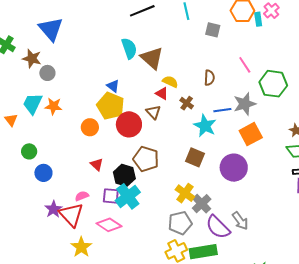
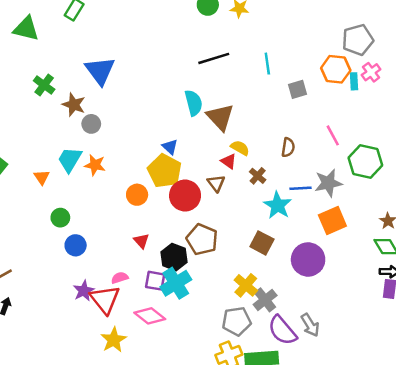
gray square: (213, 30) -> (298, 89), turned -35

